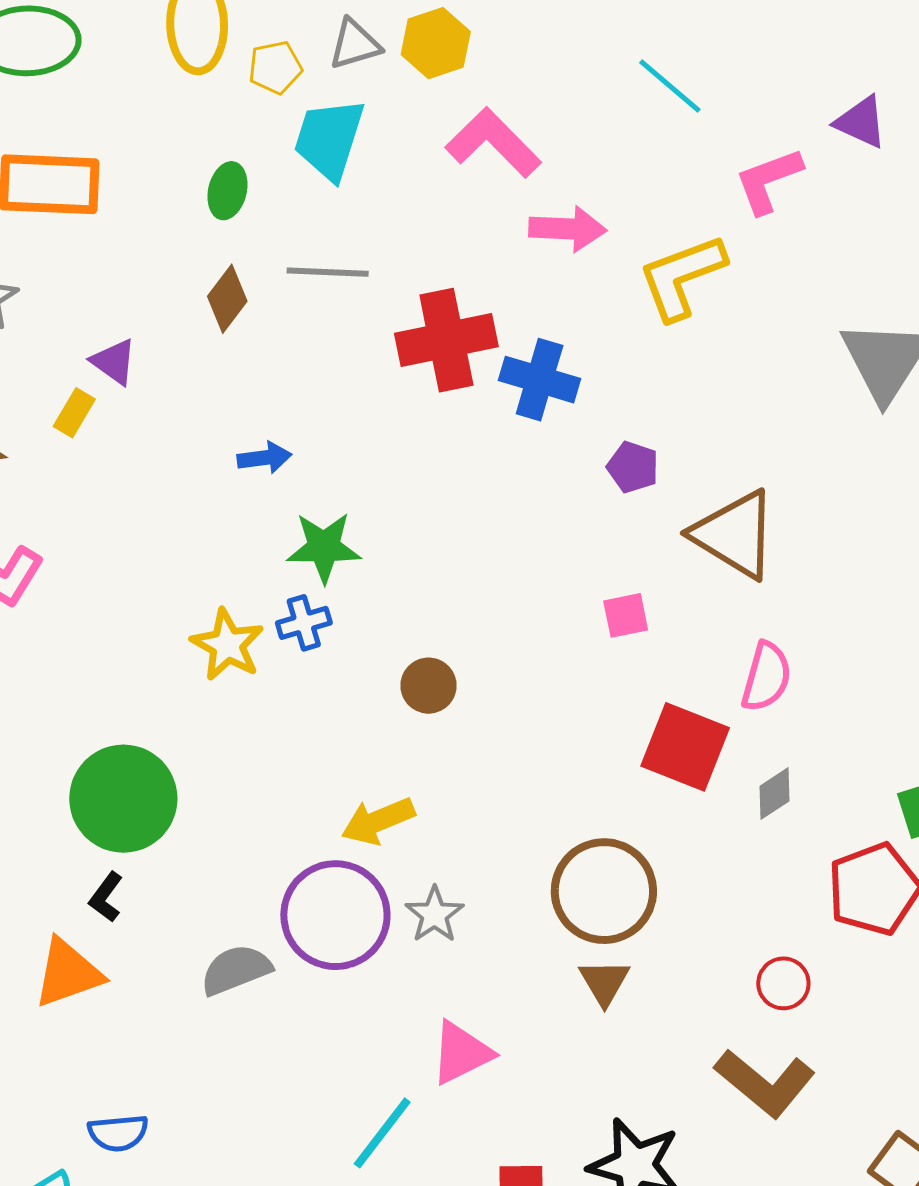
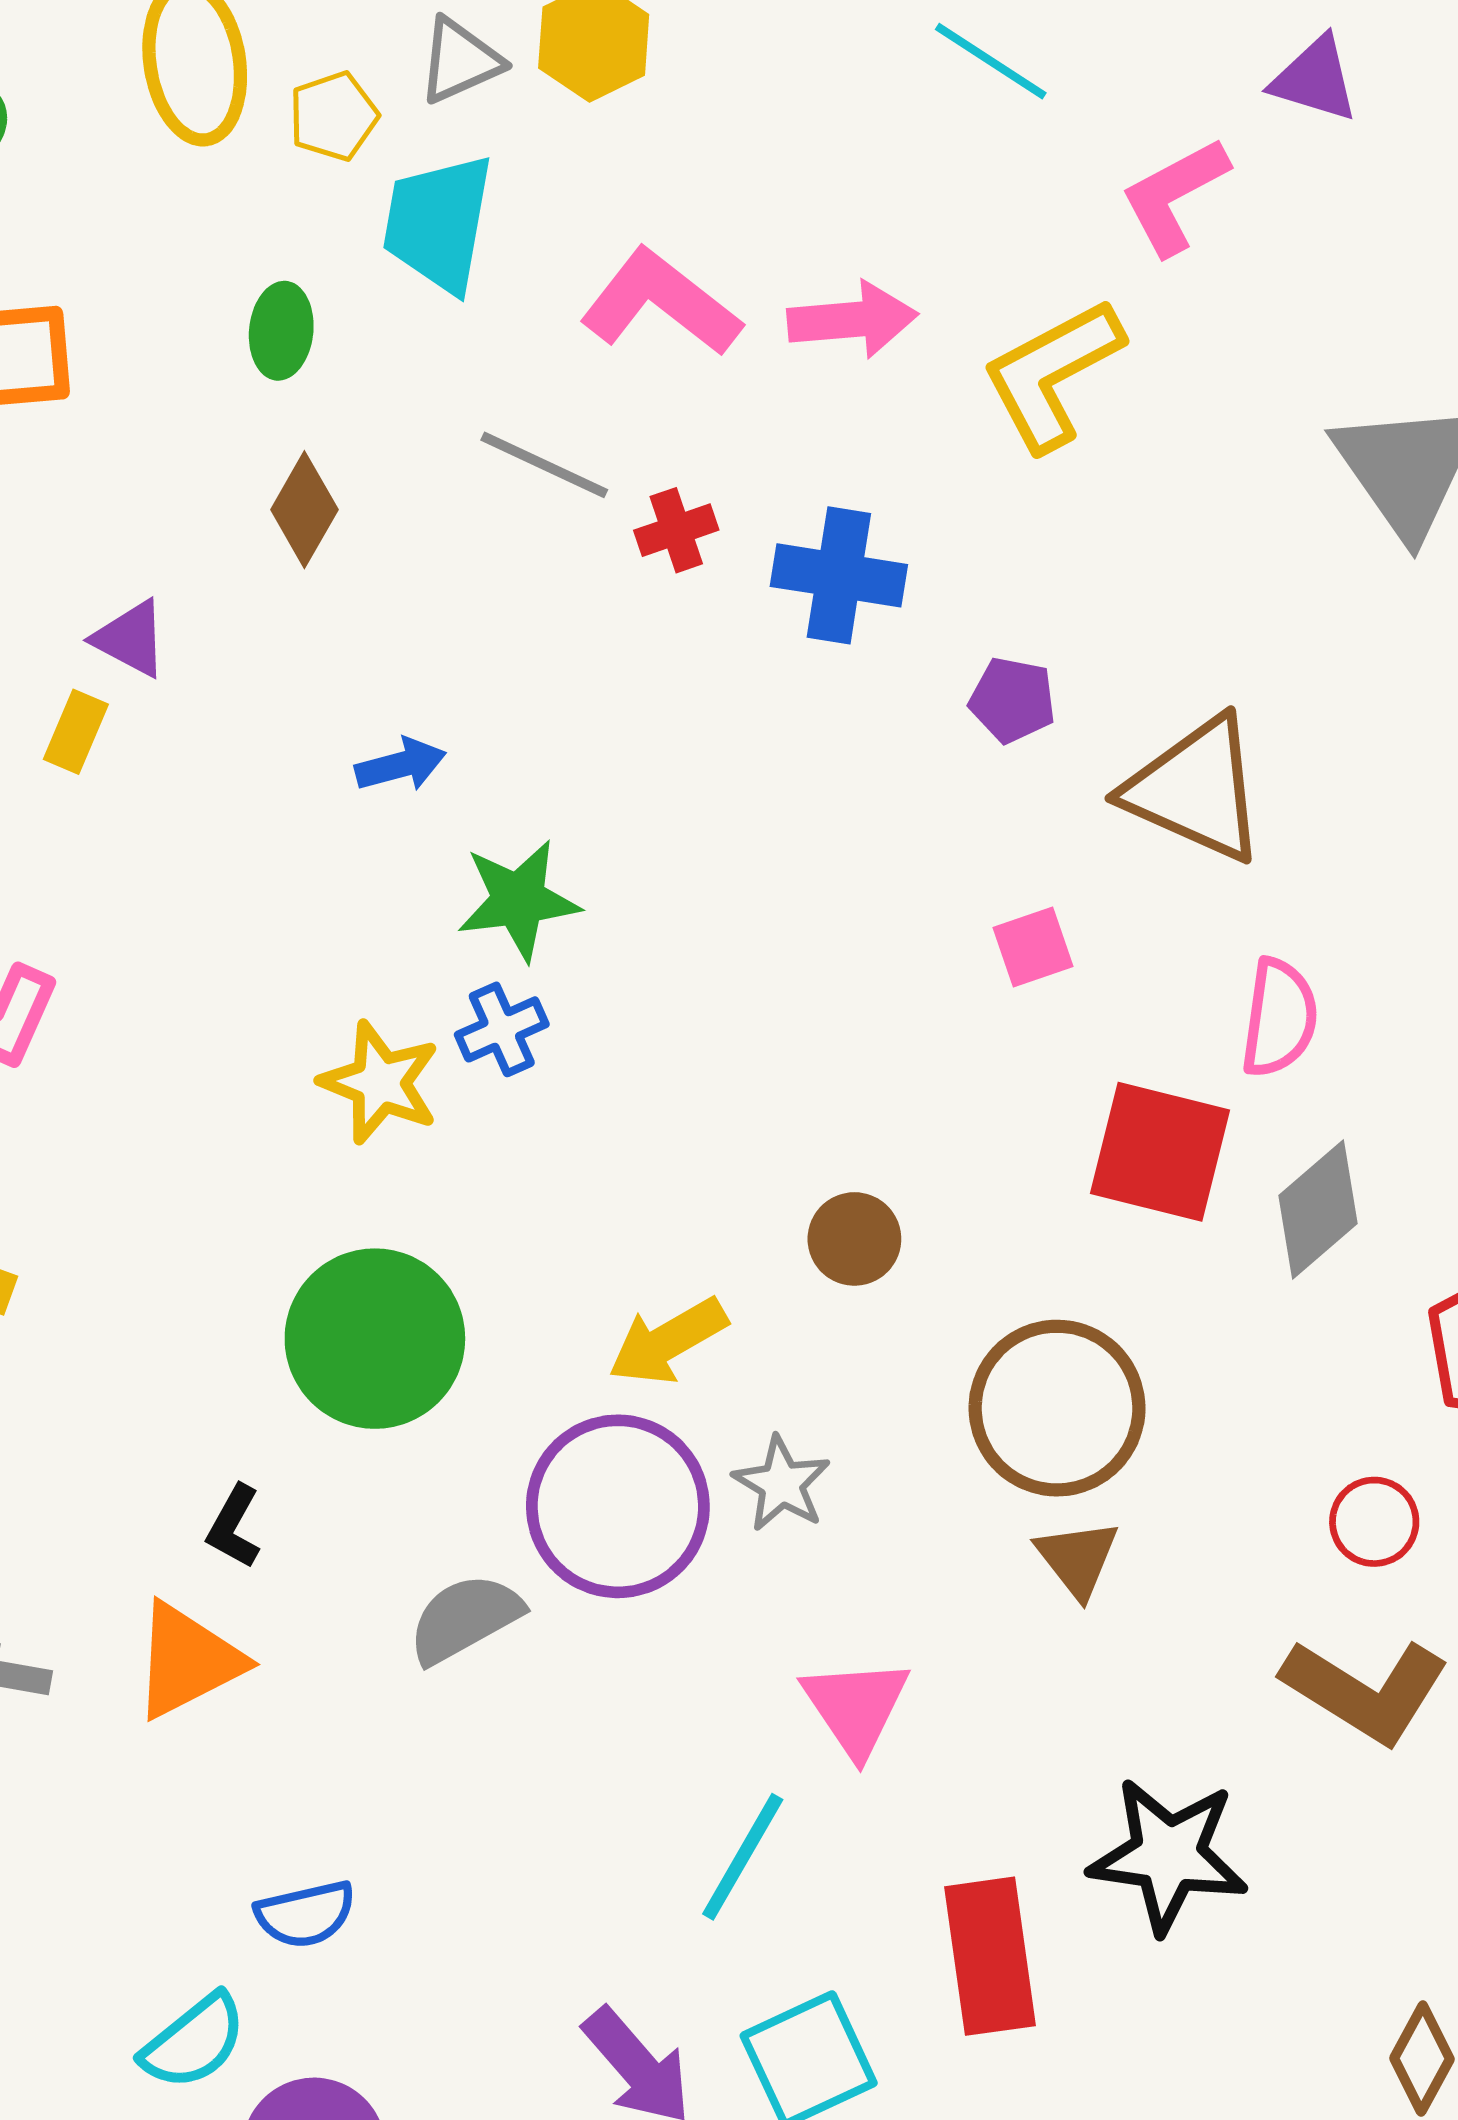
pink L-shape: (493, 143) -> (661, 303), moved
gray line: (328, 272) -> (544, 465), moved, turned 30
red cross: (446, 340) -> (676, 530), size x0.5
brown circle: (428, 686) -> (854, 1239), moved
gray diamond: (774, 794) -> (1318, 1210), size x1.5
green circle: (123, 799) -> (375, 1339), moved
pink triangle: (461, 1053) -> (856, 1707), turned -30

